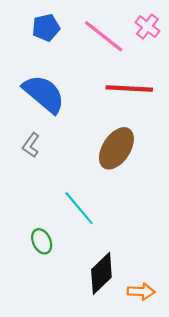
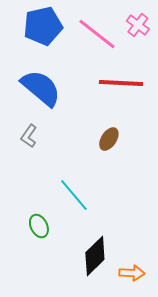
blue pentagon: (46, 28) -> (43, 26), size x1.5
brown ellipse: (116, 148) -> (109, 139), size x0.6

